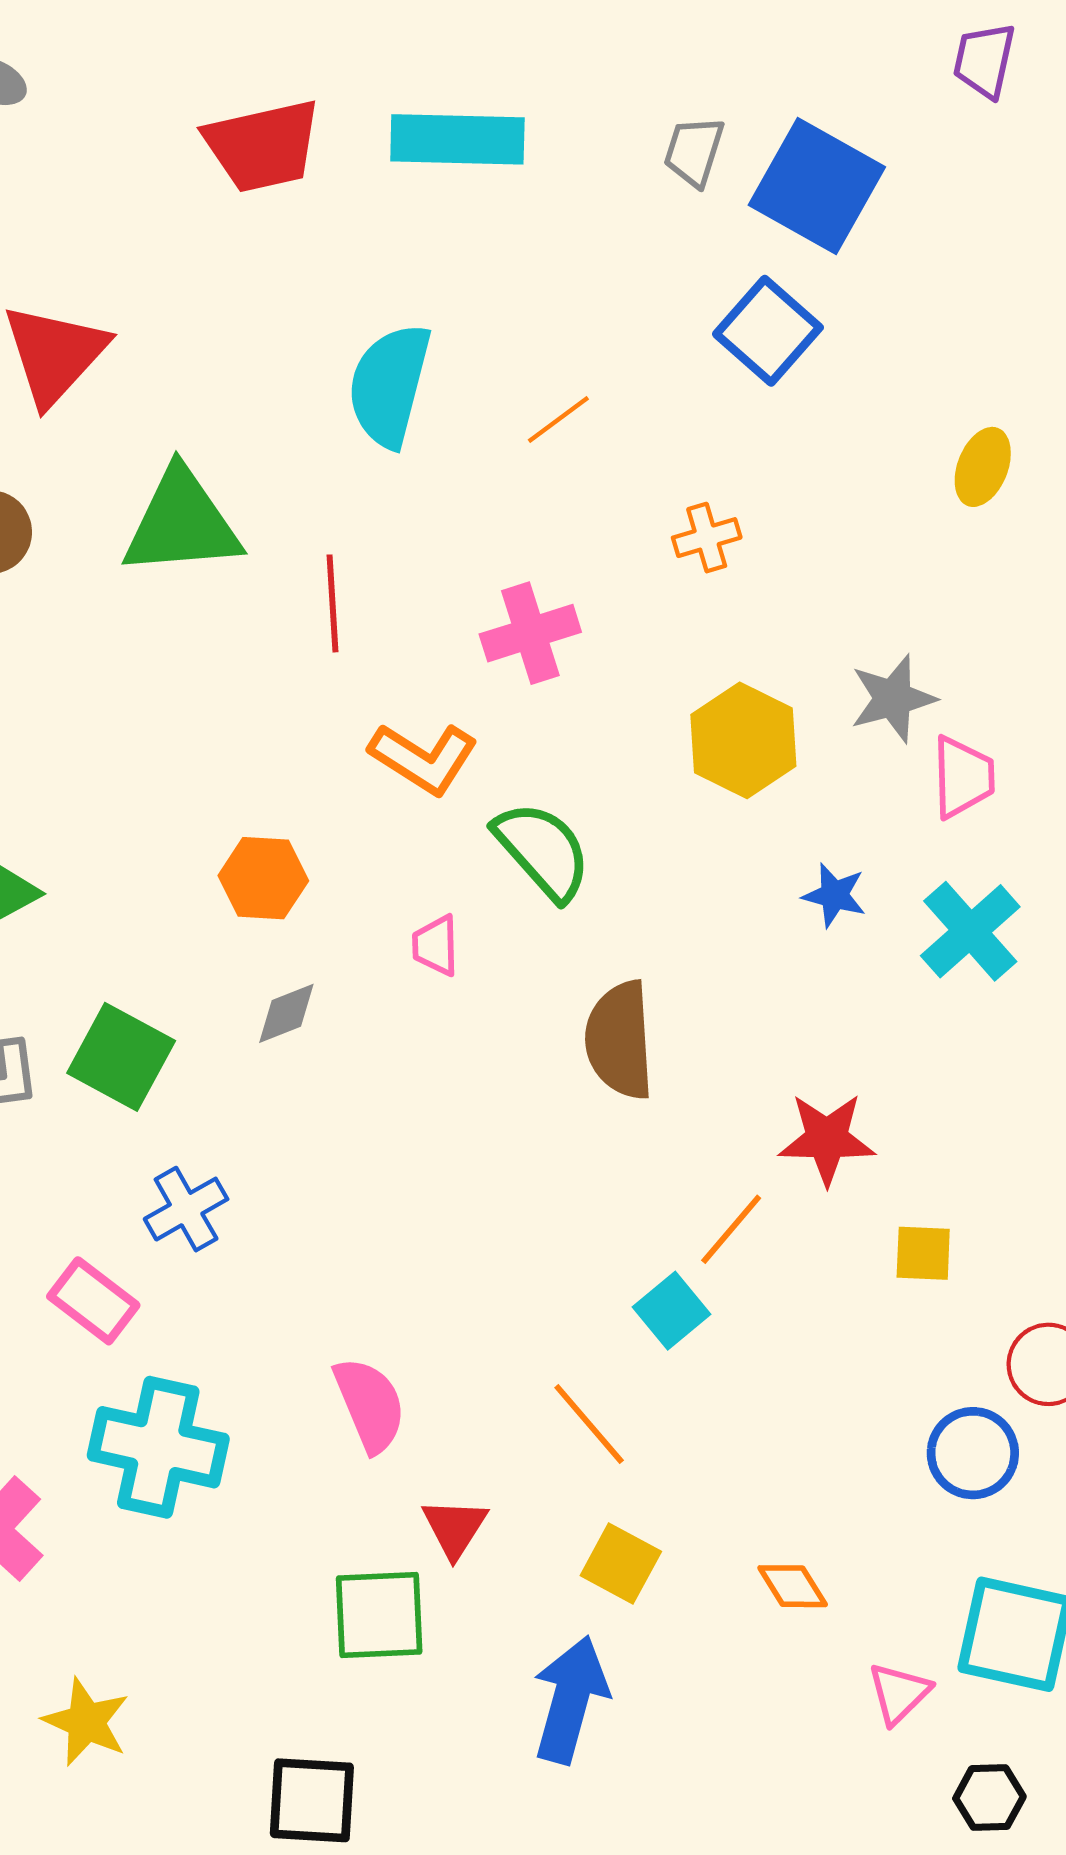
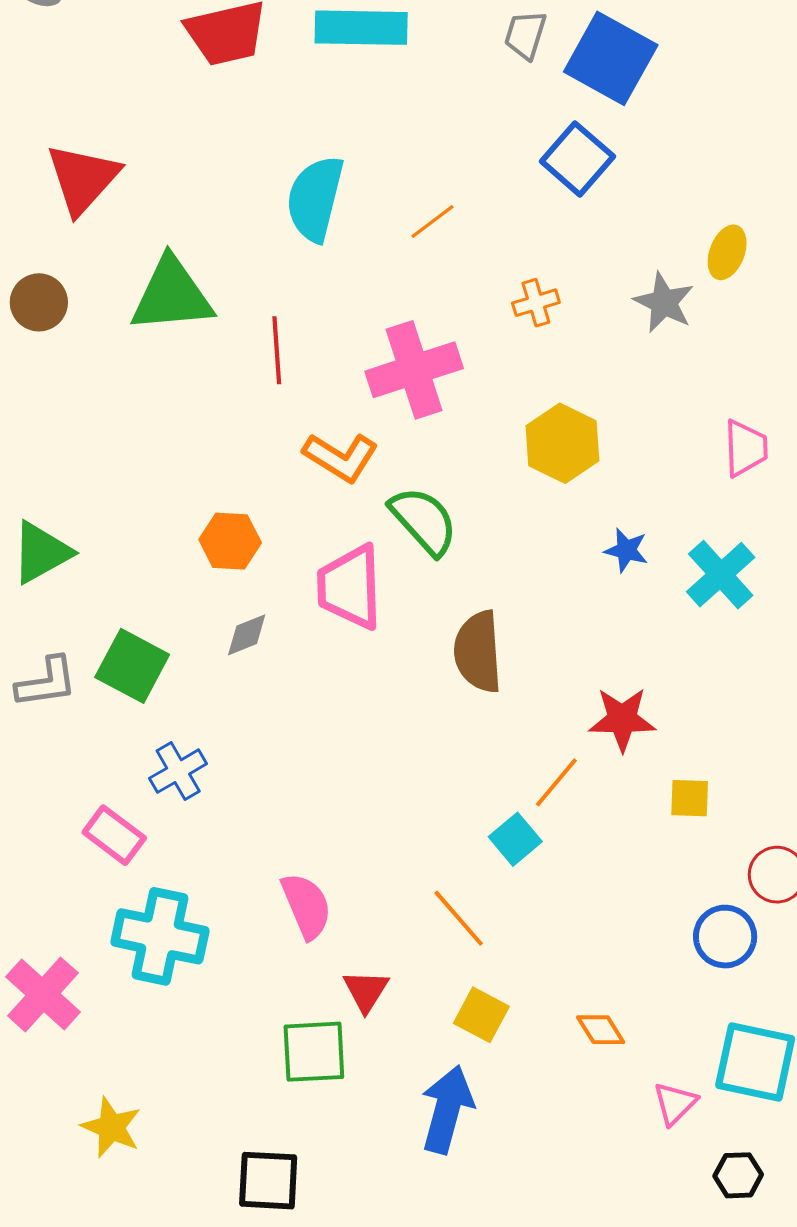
pink cross: (530, 633) -> (414, 370), size x1.4
gray star: (893, 699) -> (664, 302), moved, turned -30
pink trapezoid: (963, 777) -> (746, 448), moved
pink trapezoid: (436, 946) -> (350, 587), size x2.0

